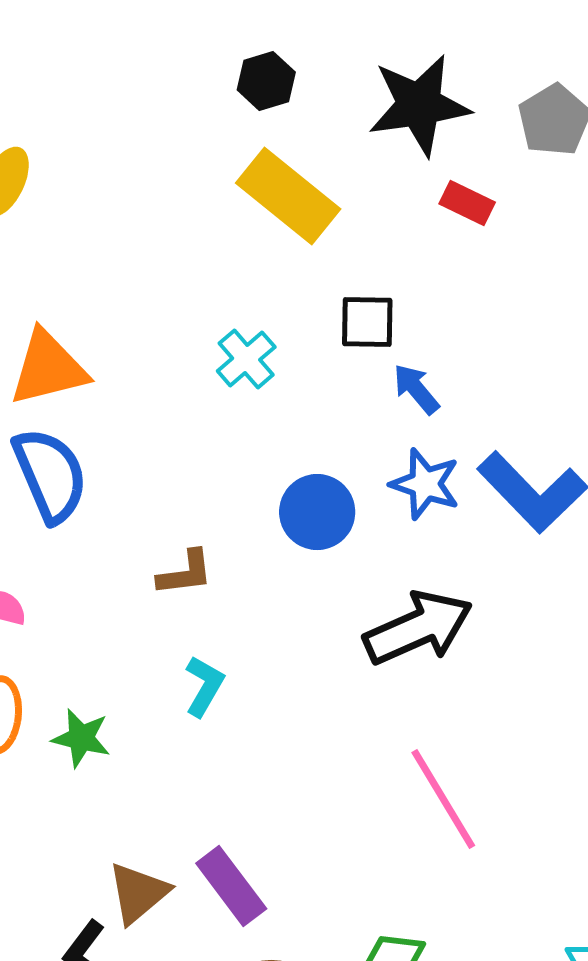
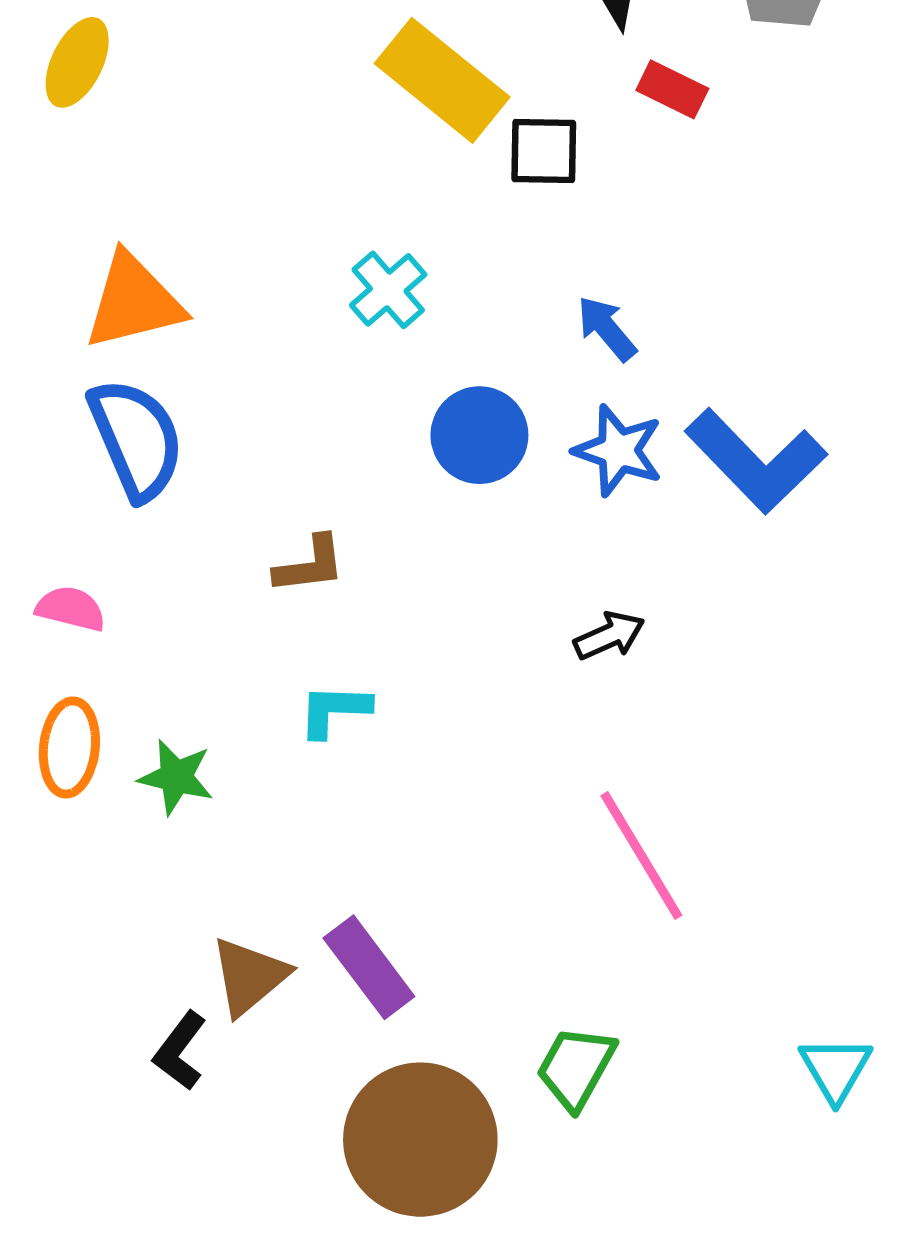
black square: (367, 322) -> (544, 151), moved
blue circle: (317, 512) -> (479, 435), moved
black arrow: (418, 628) -> (609, 636), size x0.5
cyan L-shape: (204, 686) -> (334, 710), turned -118

